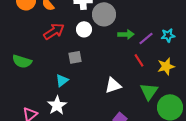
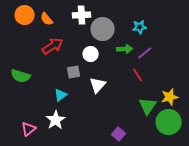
white circle: (84, 29) -> (91, 54), moved
cyan star: (168, 35) -> (140, 27), moved
yellow star: (166, 66) -> (170, 97), moved
white triangle: (113, 85) -> (98, 85), moved, turned -30

